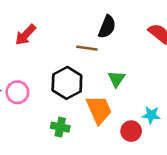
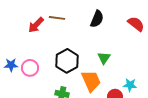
brown line: (87, 48) -> (57, 18), moved

